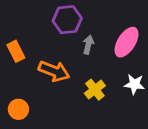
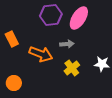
pink ellipse: (126, 42) -> (79, 18), moved
gray arrow: (88, 45) -> (67, 44), moved, turned 72

